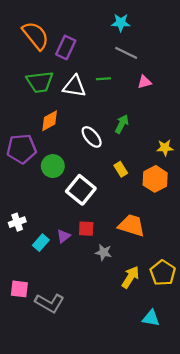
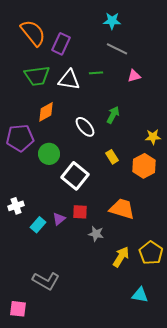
pink square: (19, 289) -> (18, 309), moved

